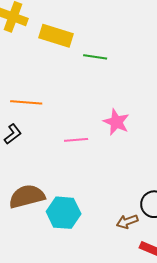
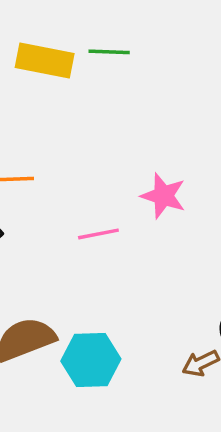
green line: (95, 57) -> (109, 52), moved

